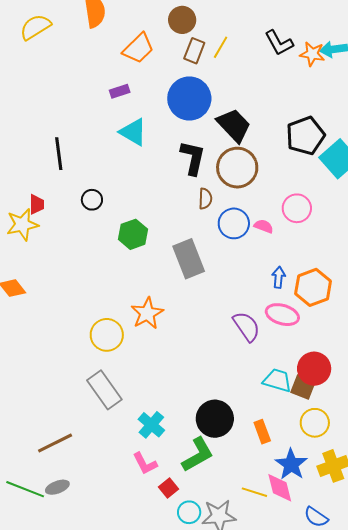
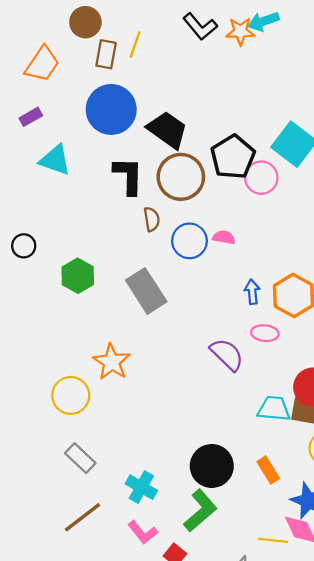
black pentagon: (305, 136) -> (233, 157), moved
pink circle: (297, 208) -> (261, 178), moved
pink ellipse: (282, 315) -> (265, 333), size x0.7
gray rectangle: (104, 390) -> (80, 458), size x0.7
brown line: (55, 443) -> (83, 517), moved

